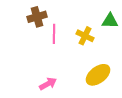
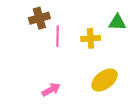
yellow cross: (85, 36) -> (91, 38), turned -30

